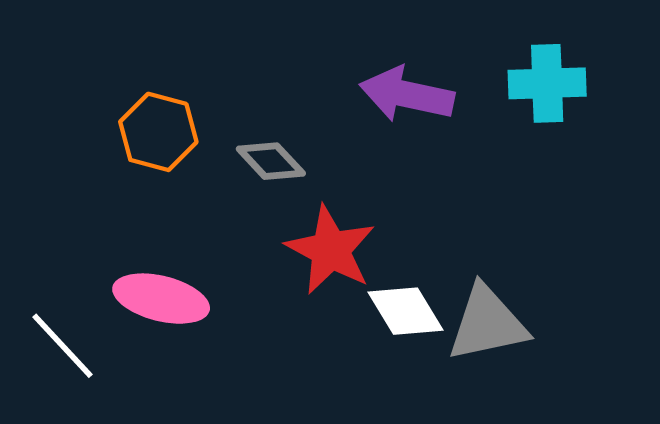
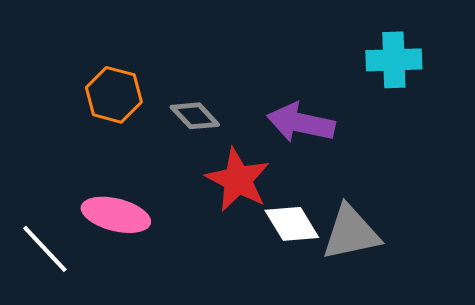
purple arrow: (407, 94) -> (301, 123), moved

